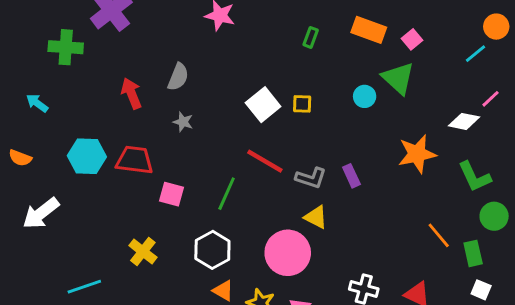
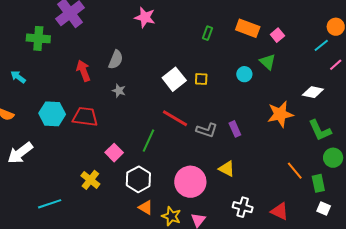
green triangle: (398, 78) -> (268, 62), size x0.7
pink line: (491, 99) -> (336, 65), moved
pink square: (172, 194) -> (114, 153), moved, turned 30
yellow triangle: (316, 217) -> (227, 169), moved

